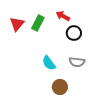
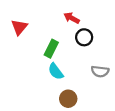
green rectangle: (38, 23) -> (51, 49), moved
gray semicircle: (77, 62) -> (100, 71), moved

